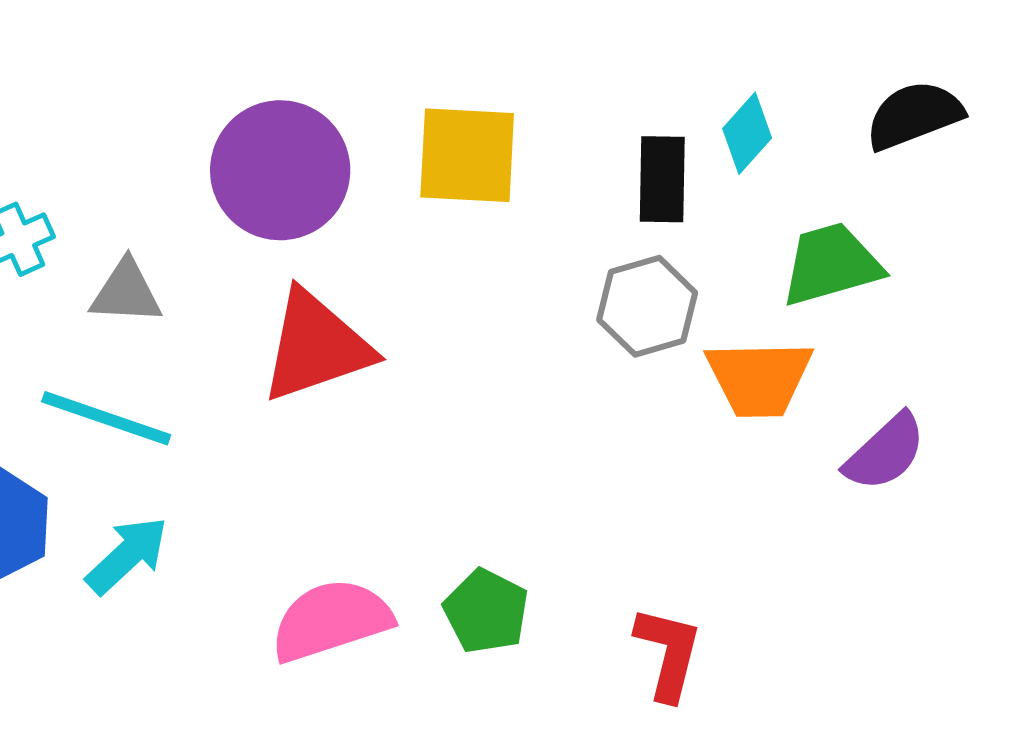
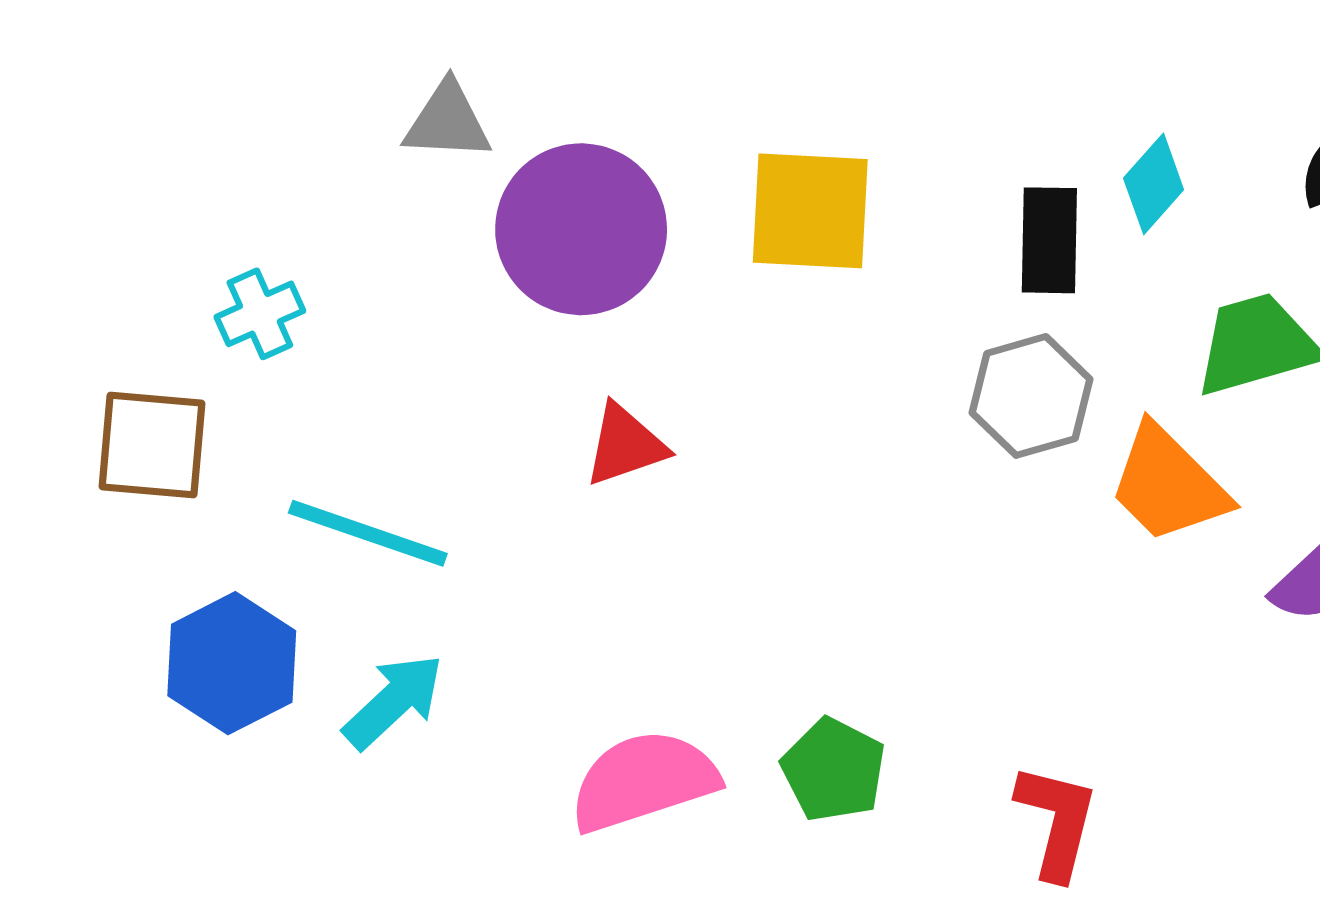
gray triangle: (126, 292) -> (447, 121), moved
red triangle: (316, 346) -> (625, 445), size x0.6
orange trapezoid: (759, 378) -> (1168, 484), turned 46

